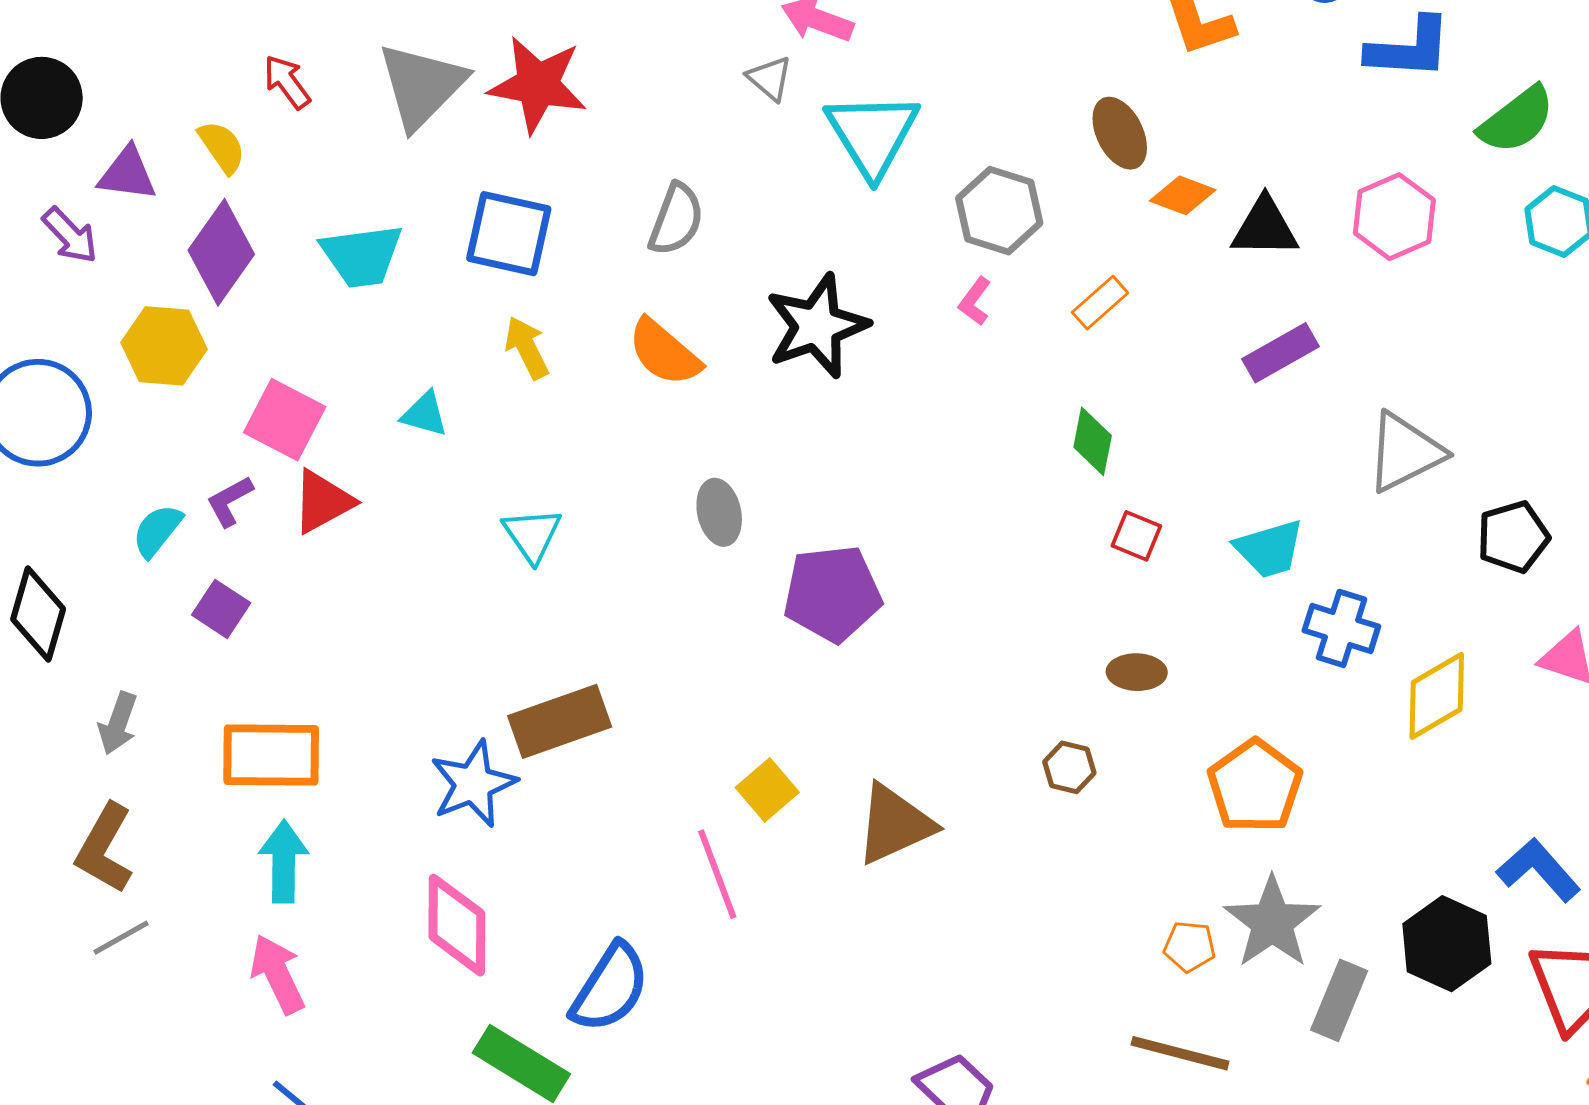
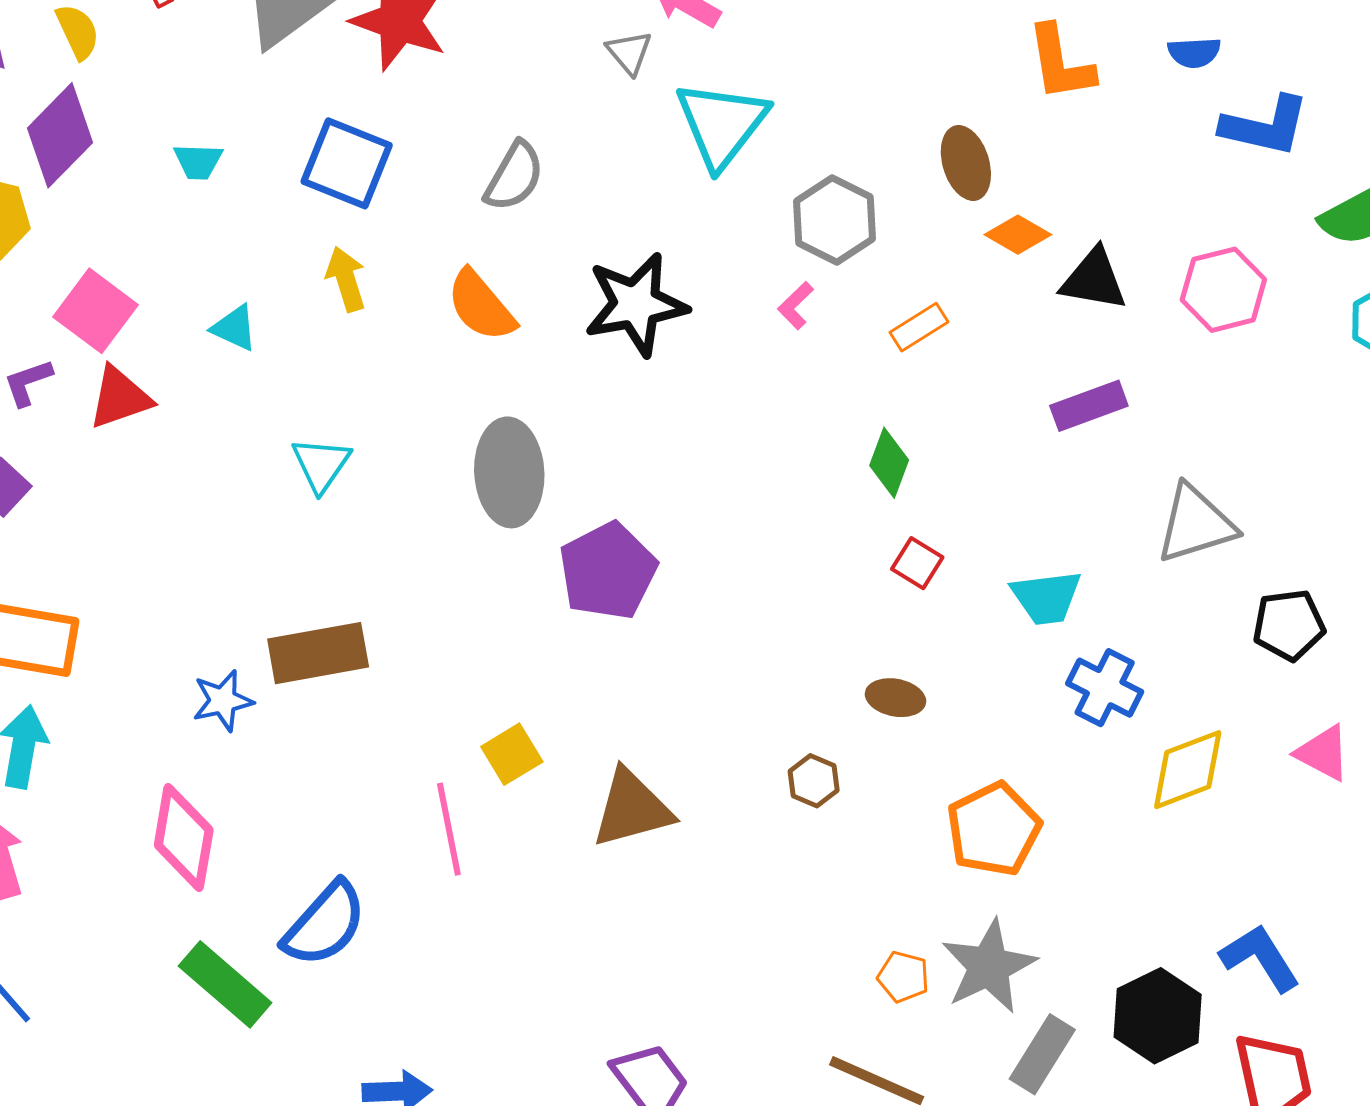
cyan trapezoid: (362, 256) -> (198, 161), size x0.6
gray ellipse: (719, 512) -> (509, 472), size x1.6
purple pentagon: (832, 594) -> (608, 571), turned -30
blue star: (473, 784) -> (223, 701), size x0.7

